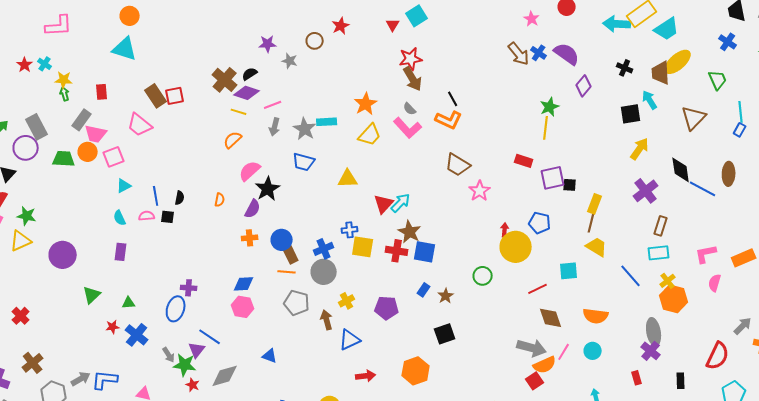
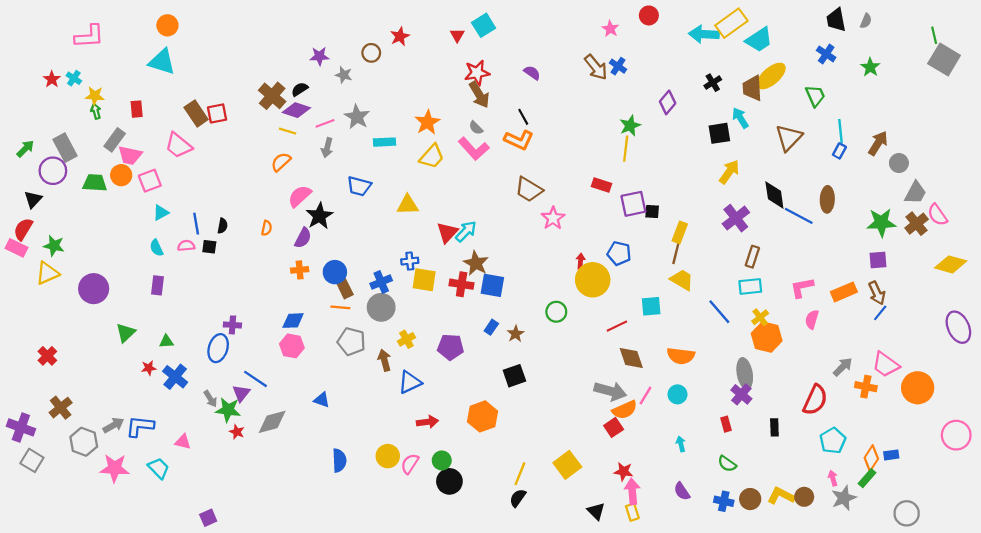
purple semicircle: (567, 54) -> (532, 73), moved, size x0.6
black cross: (625, 68) -> (713, 83), turned 35
gray star: (305, 129) -> (357, 117), moved

